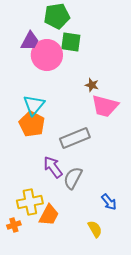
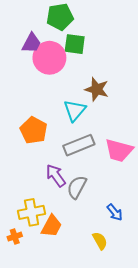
brown star: (92, 85) -> (97, 89), size x1.6
cyan triangle: (34, 105) -> (75, 110), moved
pink trapezoid: (105, 106) -> (119, 150), moved

